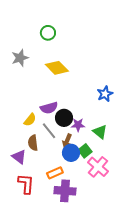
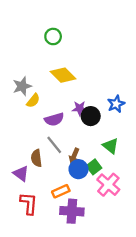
gray star: (20, 58) -> (22, 86), moved
black circle: (64, 118) -> (91, 116), moved
yellow semicircle: (30, 120) -> (33, 101), moved
purple star: (78, 125) -> (80, 108), moved

